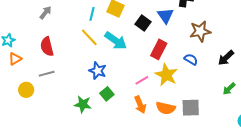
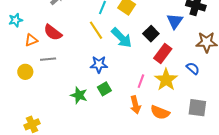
black square: (143, 23) -> (151, 34), moved
red semicircle: (47, 47) -> (53, 32), turned -48
orange triangle: (15, 59) -> (31, 40), moved
blue star: (98, 71) -> (99, 64), turned -30
pink line: (142, 80) -> (141, 81), turned -48
gray square: (191, 108) -> (197, 108), moved

